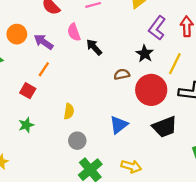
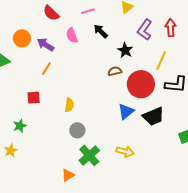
black arrow: (94, 47) -> (101, 31), moved
black star: (145, 54) -> (125, 50), moved
red square: (28, 91) -> (34, 98), moved, turned -32
green star: (26, 125) -> (20, 126), moved
blue triangle: (119, 125) -> (126, 111), moved

